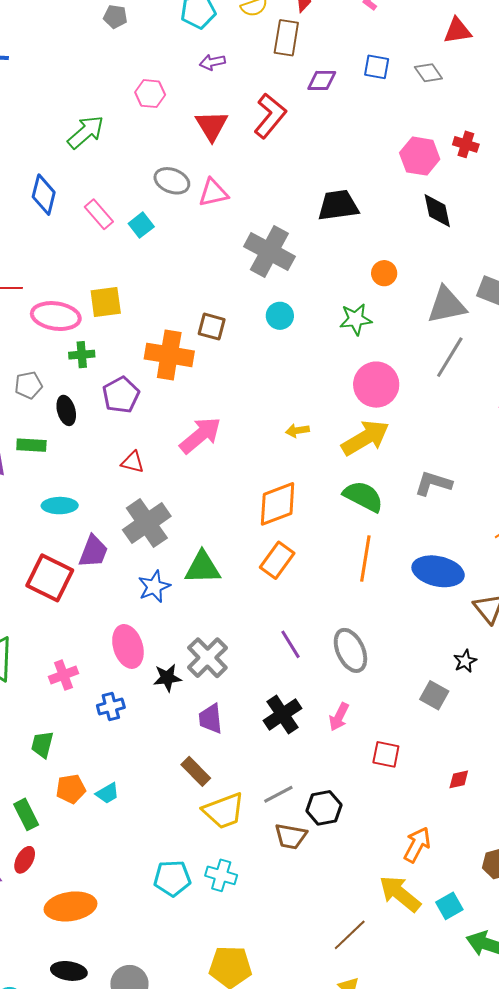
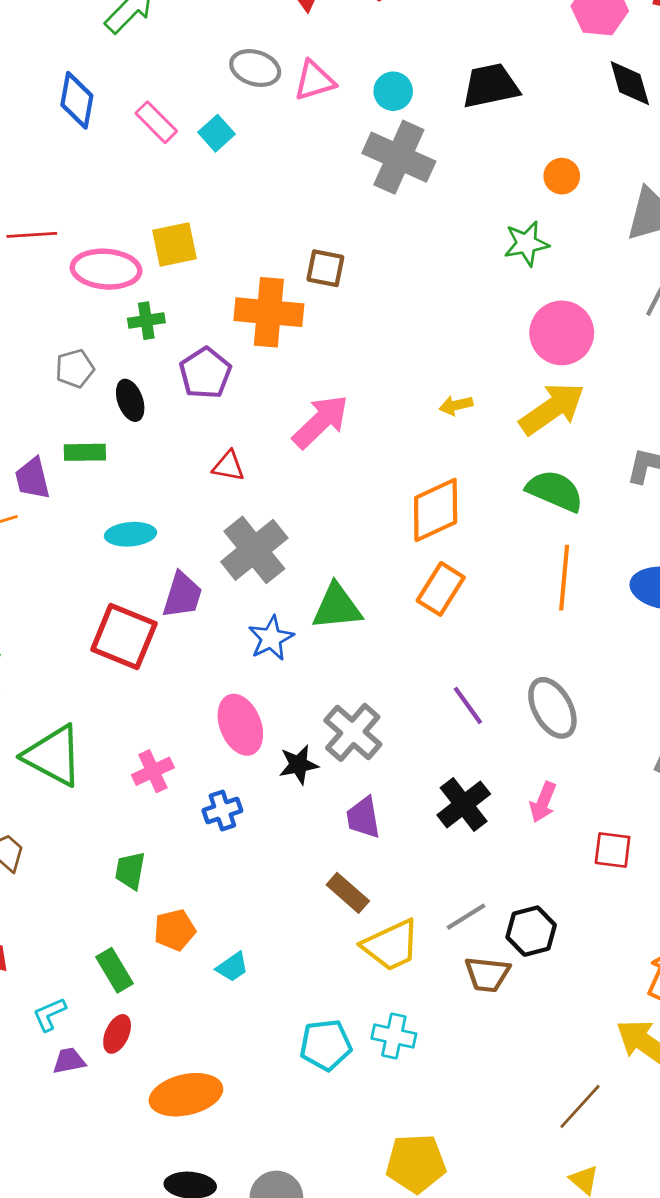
cyan circle: (280, 316) -> (393, 91), moved
cyan trapezoid: (107, 793) -> (232, 967), moved

